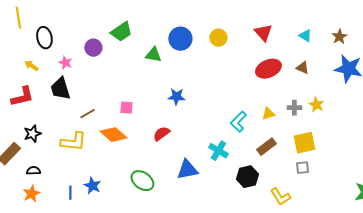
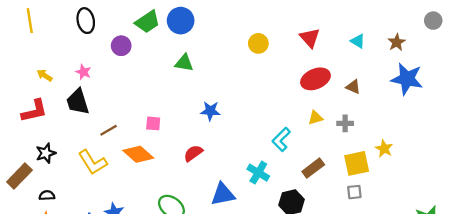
green trapezoid: (121, 32) -> (147, 22), moved
black ellipse: (44, 38) -> (86, 21), moved
blue circle: (180, 39) -> (181, 21), moved
purple circle: (93, 48) -> (121, 46), moved
brown triangle: (302, 68) -> (353, 87), moved
yellow star: (316, 105) -> (384, 149), moved
yellow triangle: (268, 114) -> (315, 118), moved
yellow L-shape: (73, 142) -> (93, 162), turned 52

